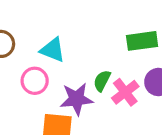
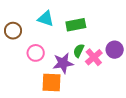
green rectangle: (142, 41) -> (76, 25), moved
cyan triangle: (53, 50) -> (46, 19), moved

